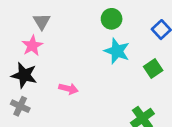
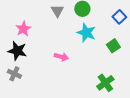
gray triangle: (42, 21) -> (57, 11), moved
pink arrow: (69, 89) -> (61, 57), moved

